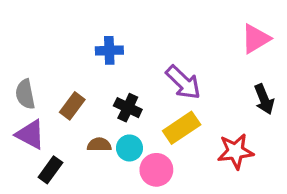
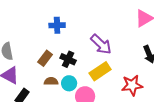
brown rectangle: (72, 106) -> (45, 58), moved

